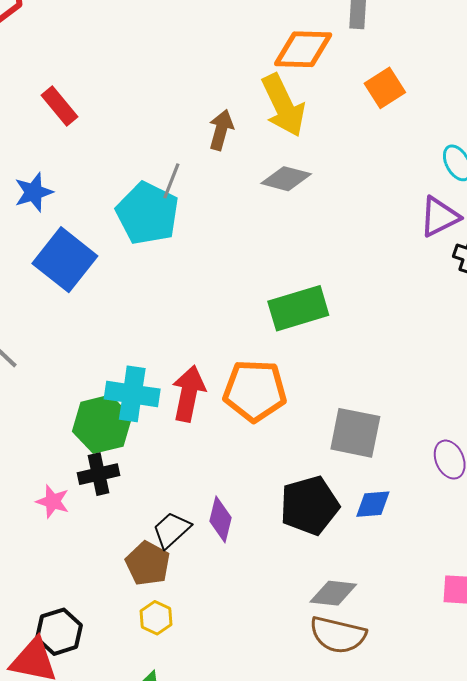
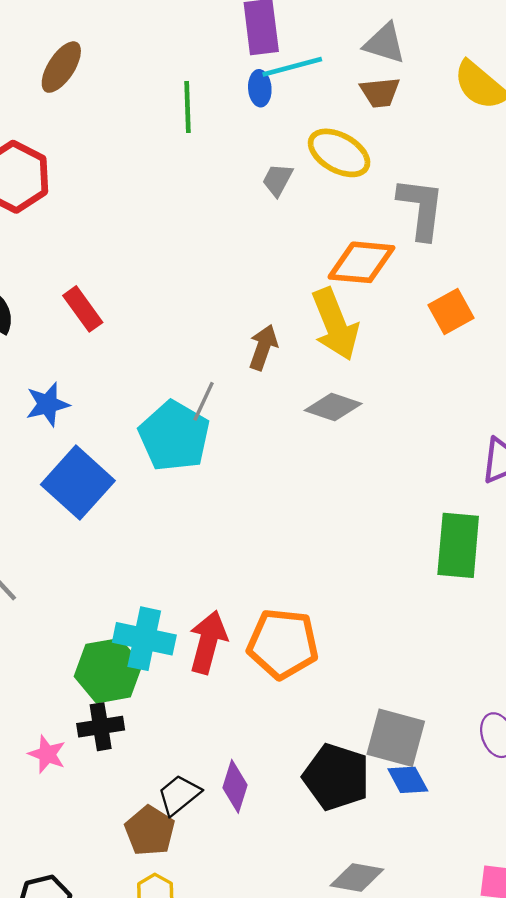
green rectangle: (298, 308) -> (458, 545), moved, turned -72
gray square: (355, 433) -> (396, 738), moved
blue diamond: (373, 504) -> (408, 780), turned 63
black pentagon: (310, 505) -> (336, 777), turned 30

